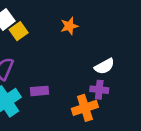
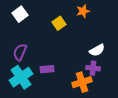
orange star: (69, 26) -> (83, 11), moved
yellow square: (19, 31) -> (59, 23), moved

